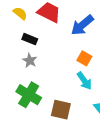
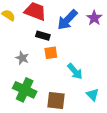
black rectangle: (30, 39) -> (43, 36), moved
orange square: (84, 58) -> (51, 53), moved, turned -32

